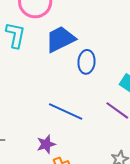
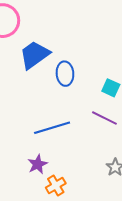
blue line: (66, 112) -> (52, 128), turned -32

